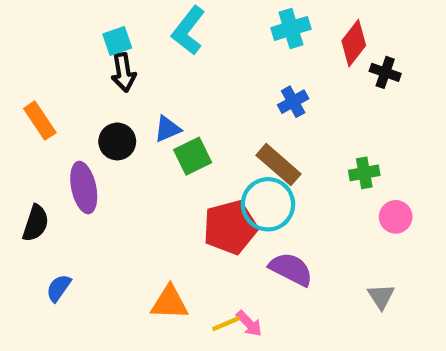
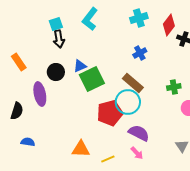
green square: (193, 156) -> (92, 79), size x1.4
blue semicircle: (59, 288) -> (28, 142), turned 64
pink arrow: (249, 324) -> (137, 153), moved

